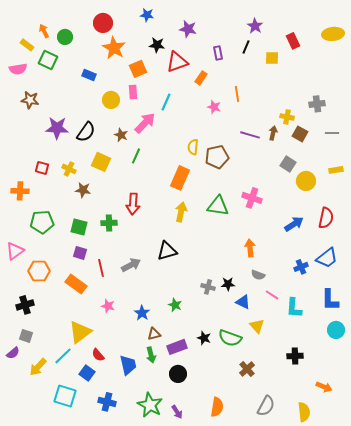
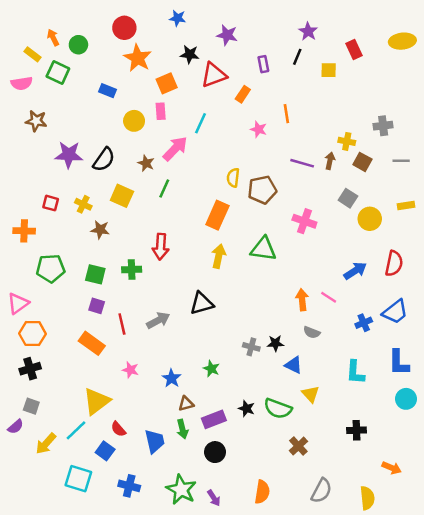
pink cross: (252, 198) -> (304, 221), moved
orange hexagon: (39, 271) -> (33, 334), moved
pink line: (272, 295) -> (329, 297), moved

